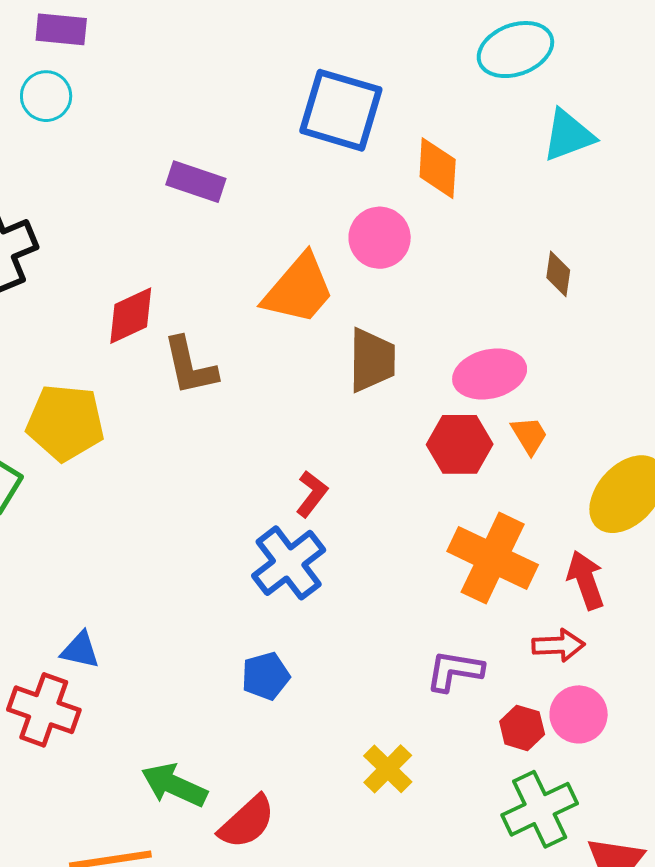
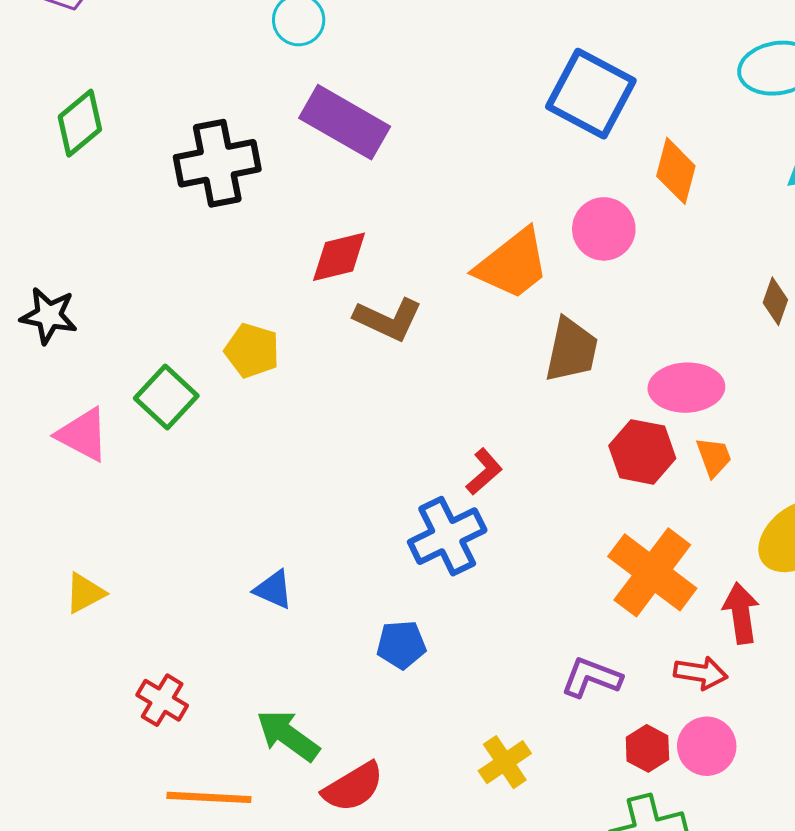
purple rectangle: (196, 182) -> (345, 122), moved, size x1.5
brown L-shape: (190, 366) -> (388, 319), turned -64
yellow pentagon: (65, 423) -> (252, 351), size x0.7
blue triangle: (80, 650) -> (273, 590), moved
red cross: (44, 710) -> (162, 700), moved, size x0.7

